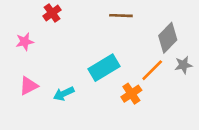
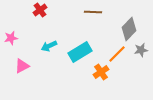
pink star: (25, 42) -> (11, 38), moved
cyan arrow: (64, 94) -> (49, 46), moved

